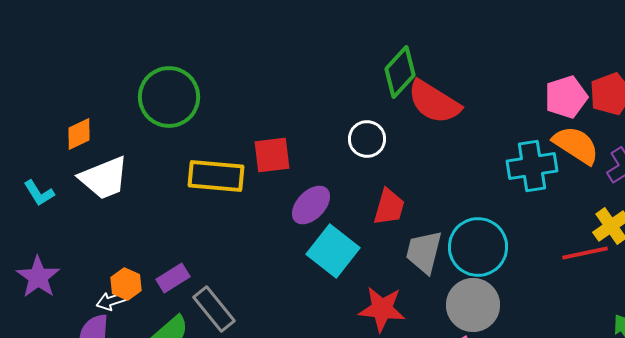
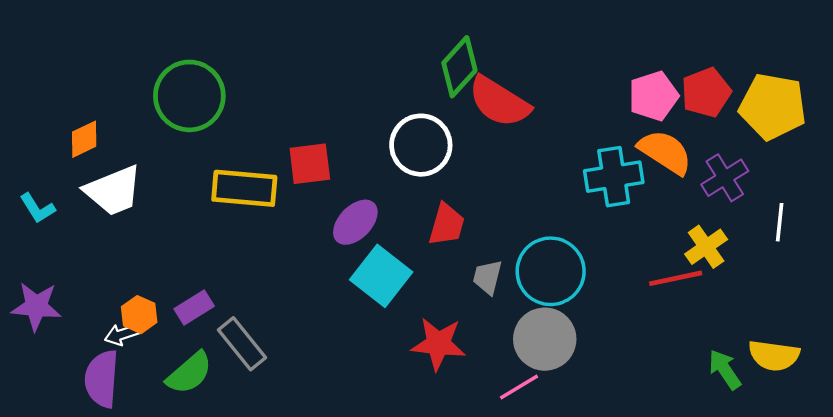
white circle: (367, 139) -> (421, 145), size x1.4
gray trapezoid: (424, 252) -> (487, 277), size x0.7
purple star: (38, 277) -> (36, 306), turned -30

